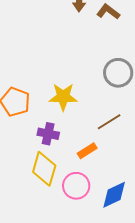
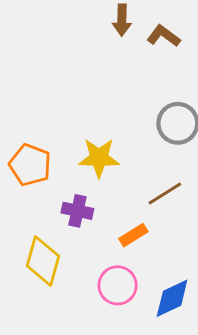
yellow diamond: (44, 169) -> (43, 261), moved

